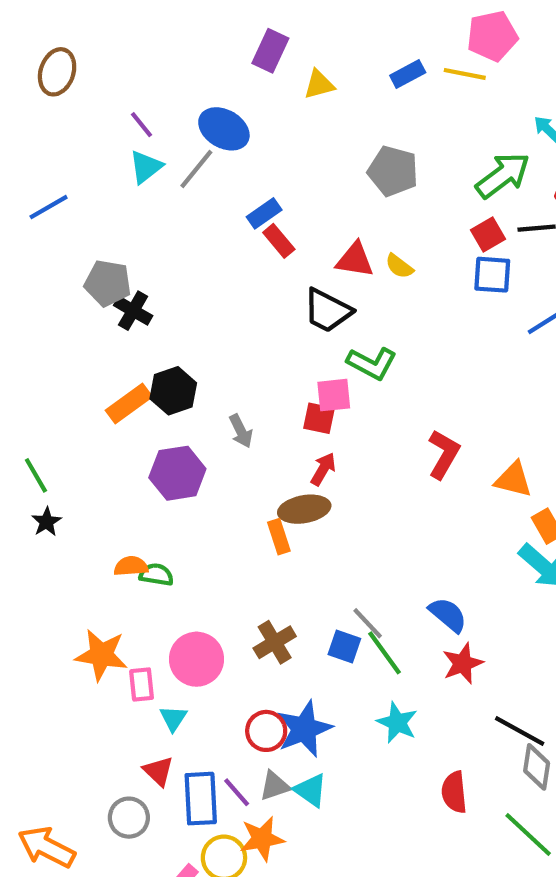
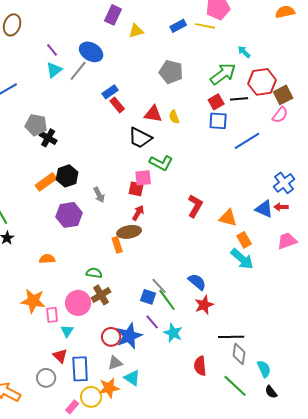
yellow semicircle: (399, 266) -> (174, 117), turned 32
green semicircle: (156, 575) -> (94, 273), moved
brown cross: (275, 642) -> (101, 295), moved
black line: (520, 731) -> (231, 337), turned -30
cyan triangle: (311, 790) -> (132, 378), moved
purple line: (237, 792) -> (152, 322), moved

